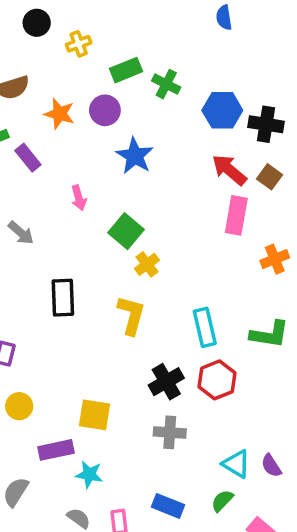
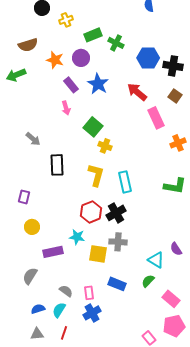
purple rectangle: (28, 158) -> (71, 85), moved
red arrow: (229, 170) -> (137, 92), moved
pink rectangle: (236, 215) -> (156, 118), turned -35
gray arrow: (21, 233) -> (33, 139), moved
yellow cross: (147, 264) -> (105, 146), turned -32
cyan rectangle: (205, 327) -> (125, 182), moved
red hexagon: (217, 380) -> (91, 212), moved
yellow square: (94, 415) -> (98, 254), moved
purple semicircle: (271, 466) -> (176, 249), moved
cyan star: (89, 474) -> (77, 237), moved

